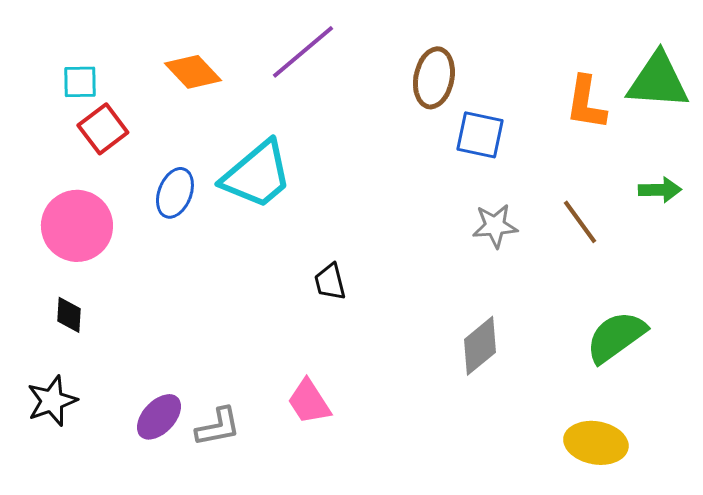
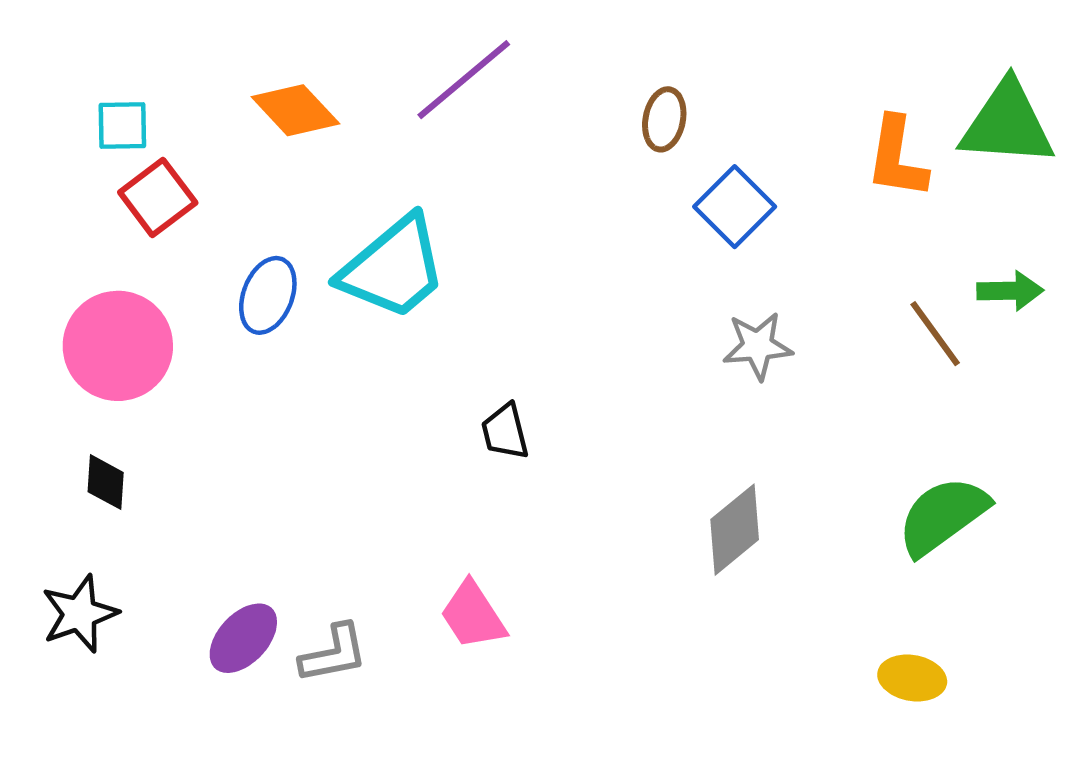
brown ellipse: (434, 78) -> (664, 119), size x0.7
blue square: (480, 135) -> (735, 207), turned 33
brown line: (580, 222) -> (935, 334), moved
yellow ellipse: (596, 443) -> (912, 678), size x0.7

